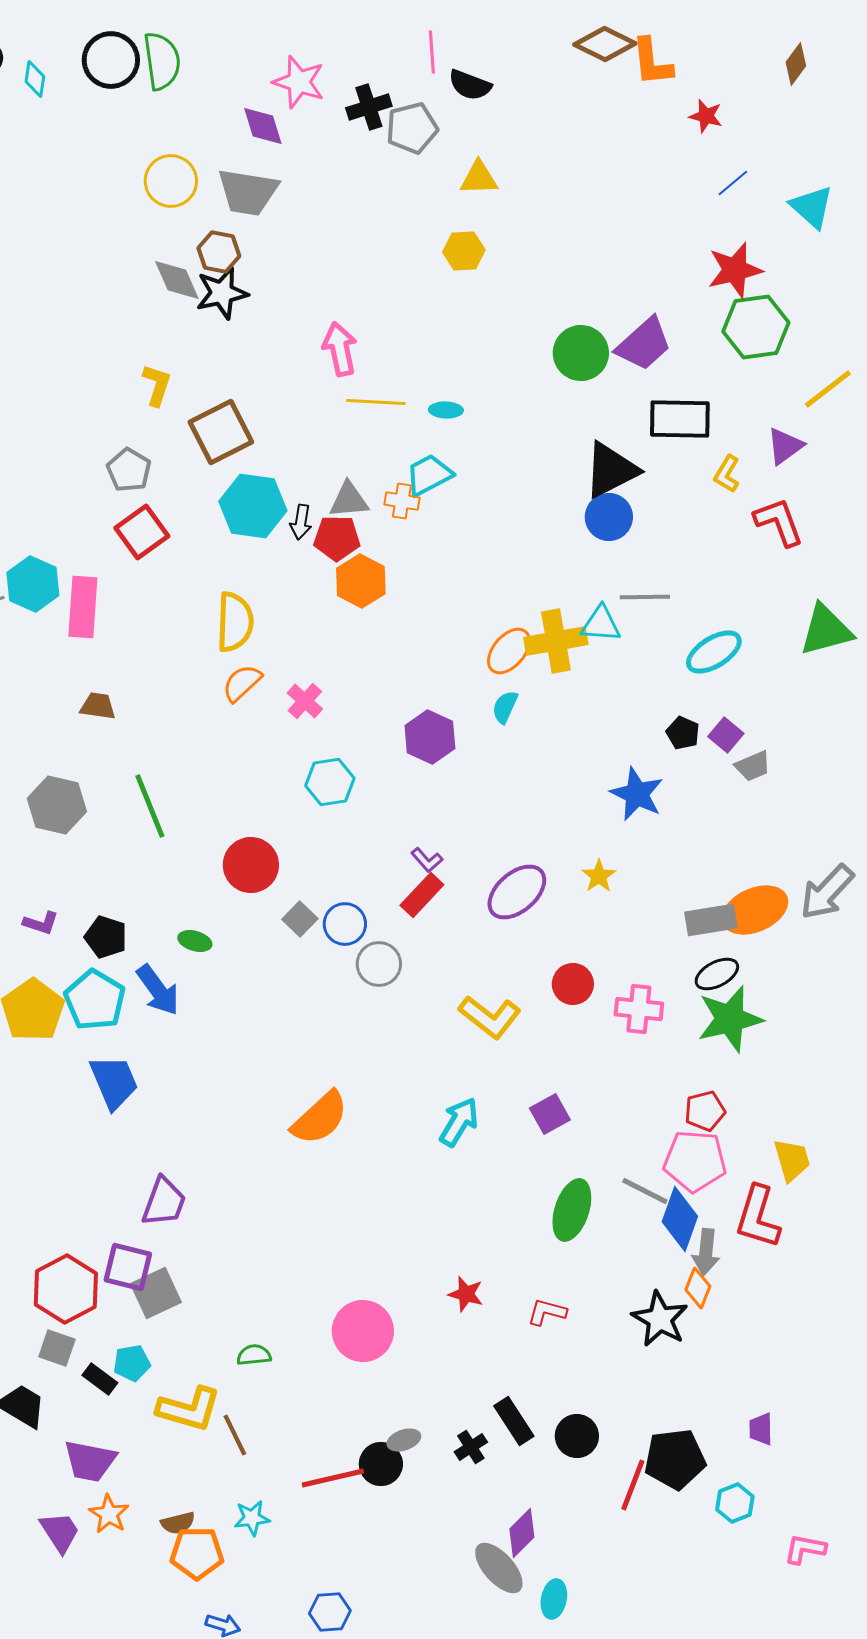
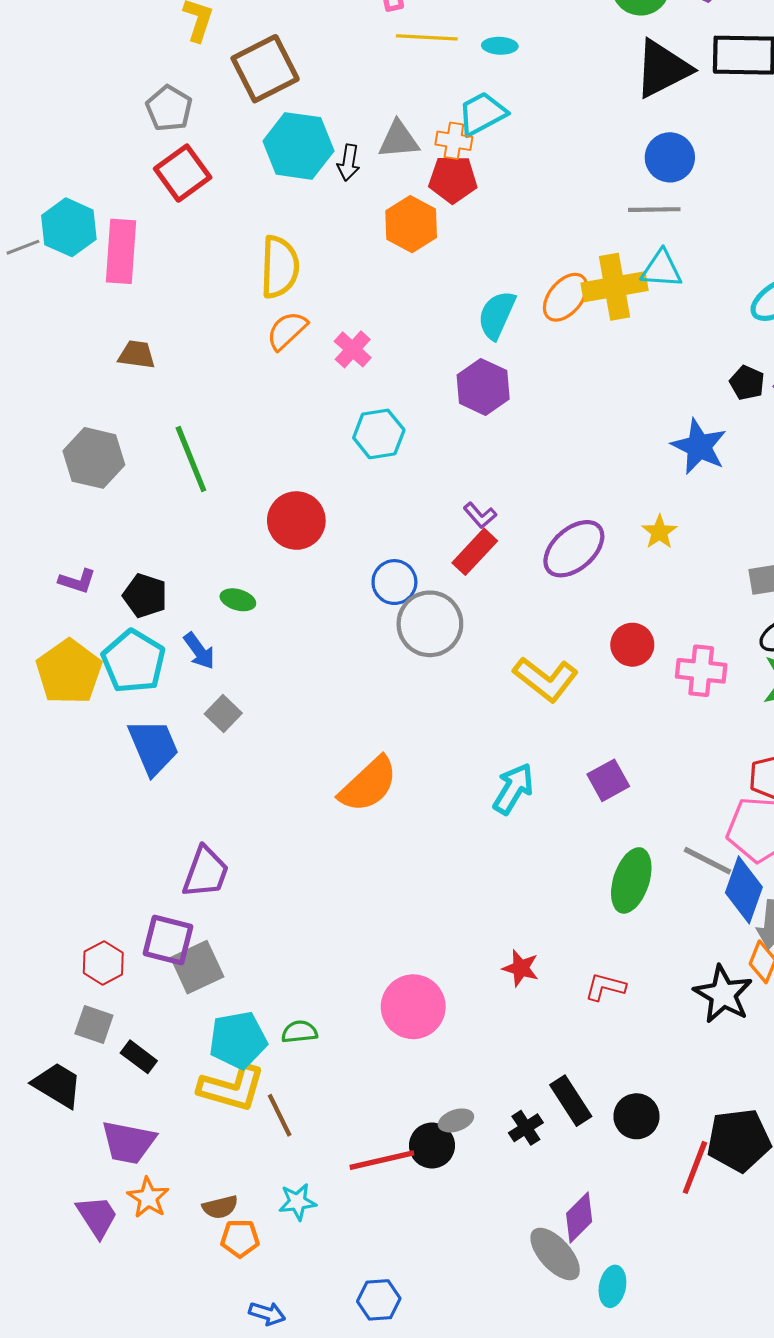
black triangle: (611, 470) -> (663, 69), moved
red pentagon: (337, 538) -> (453, 179), moved
gray line: (645, 597) -> (654, 210), moved
cyan semicircle: (505, 707) -> (497, 315), moved, size x1.4
gray square: (300, 919) -> (223, 714), moved
gray circle: (379, 964) -> (430, 624), size x1.4
blue arrow: (158, 990) -> (199, 651), size x0.7
red hexagon: (66, 1289) -> (103, 963), size x0.6
cyan pentagon: (132, 1363) -> (238, 1040), moved, size x1.5
orange pentagon: (197, 1553) -> (240, 1238), size x0.7

